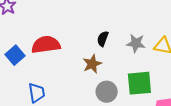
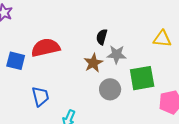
gray star: (136, 43) -> (117, 54), moved
blue square: (15, 55) -> (16, 61), turned -30

